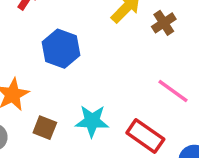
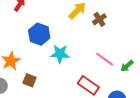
cyan star: (92, 121) -> (60, 54), moved

